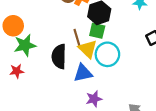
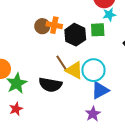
green square: (97, 31) -> (98, 30), moved
black semicircle: (59, 56) -> (50, 85), turned -65
blue triangle: (83, 73) -> (100, 90), moved

